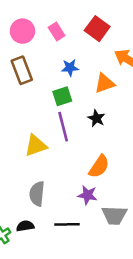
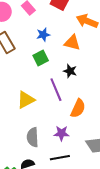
orange triangle: (105, 83) -> (72, 43), turned 42
purple line: (63, 127) -> (56, 90), moved
purple star: (88, 195) -> (61, 133), moved

